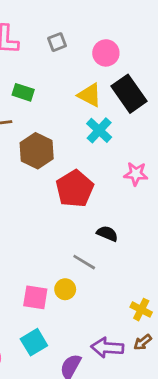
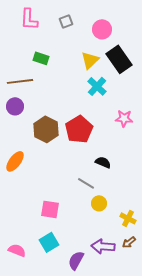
yellow triangle: (90, 95) -> (90, 60), turned 48
brown hexagon: (37, 151) -> (46, 129), moved
yellow circle: (65, 289) -> (99, 203), moved

